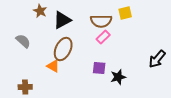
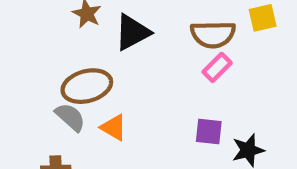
gray semicircle: (23, 41) -> (70, 117), moved
brown ellipse: (63, 49) -> (87, 86), moved, turned 50

